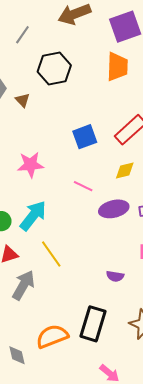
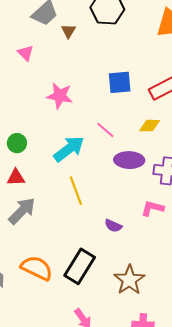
cyan arrow: (33, 216) -> (69, 149), moved
yellow line: (51, 254) -> (76, 191), moved
orange semicircle: (52, 336) -> (37, 268), turned 32

